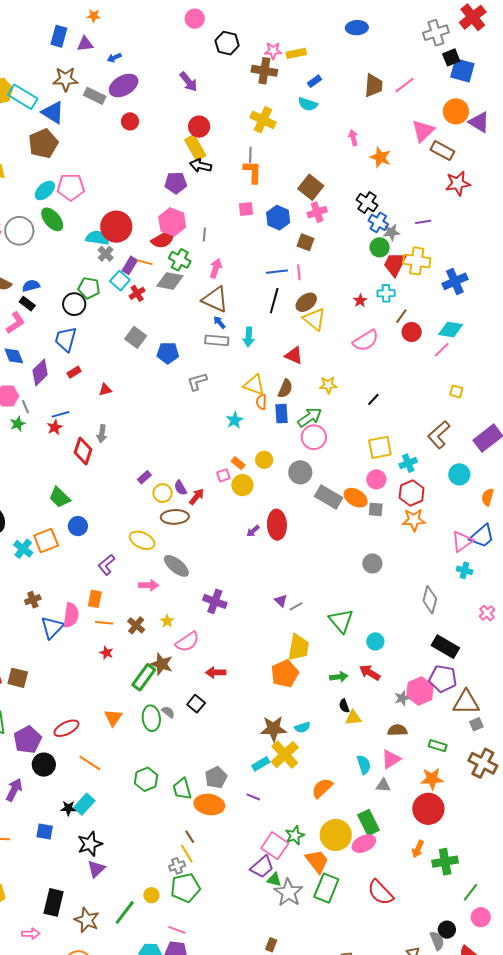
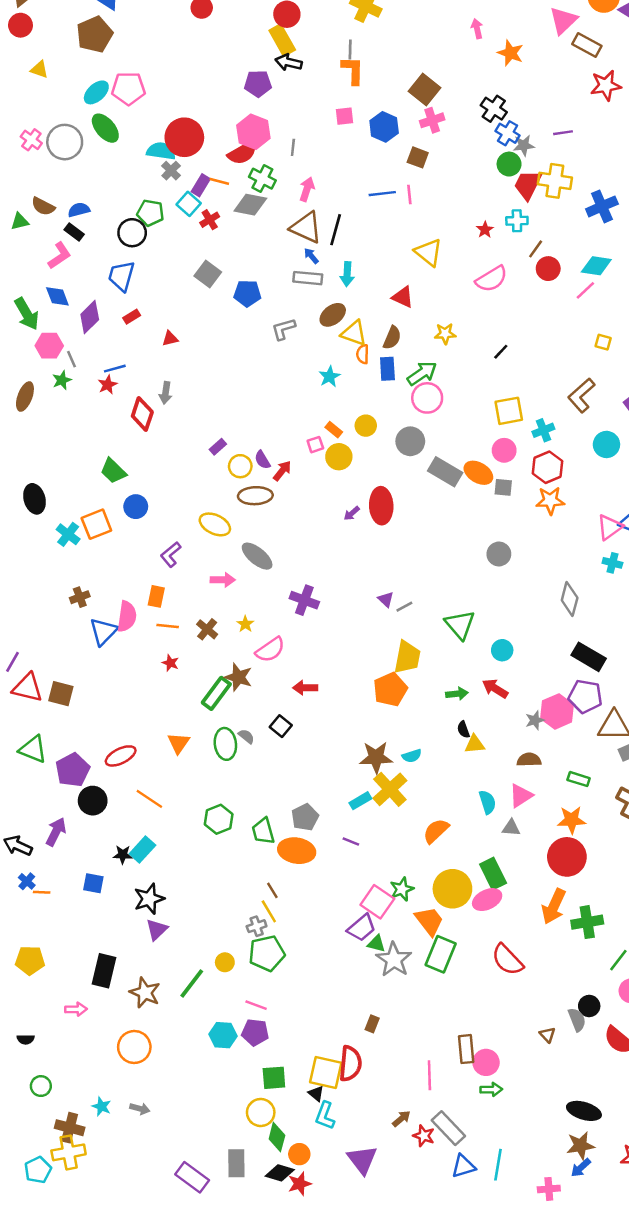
black line: (274, 301) -> (336, 230), moved
brown ellipse: (306, 302) -> (333, 315), moved
orange arrow: (418, 849) -> (554, 906), size x1.6

